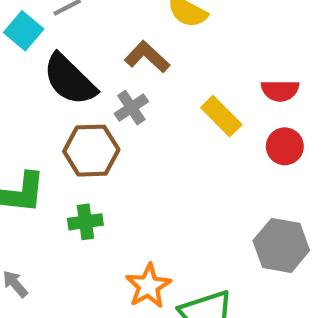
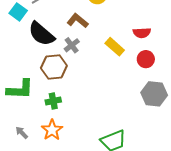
gray hexagon: (281, 245) -> (154, 94), moved
orange star: (148, 286) -> (52, 130), moved

